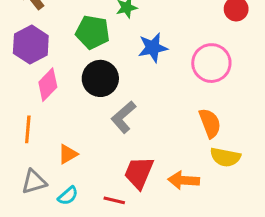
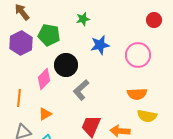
green pentagon: (93, 32) -> (49, 35), moved
pink diamond: (48, 85) -> (44, 79), moved
orange semicircle: (210, 123) -> (137, 94), turned 108

